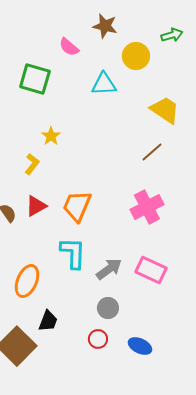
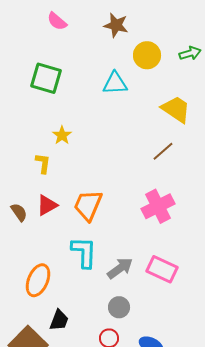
green arrow: (172, 35) -> (190, 53), moved
pink semicircle: (69, 47) -> (57, 21), moved
yellow L-shape: (32, 164) -> (43, 163), turned -30

